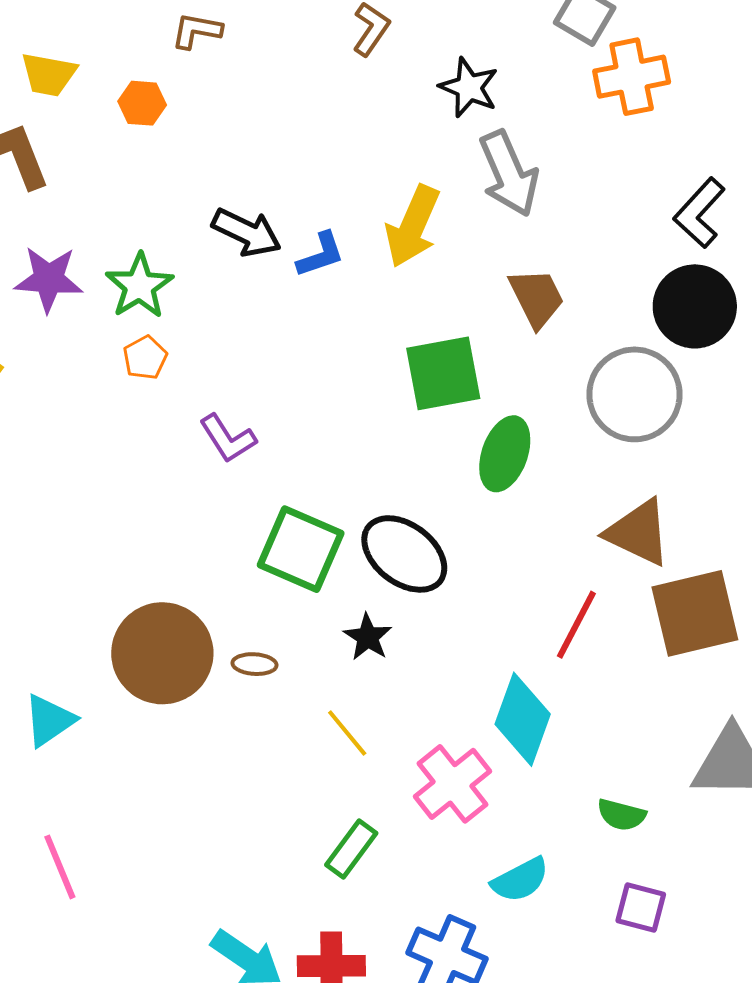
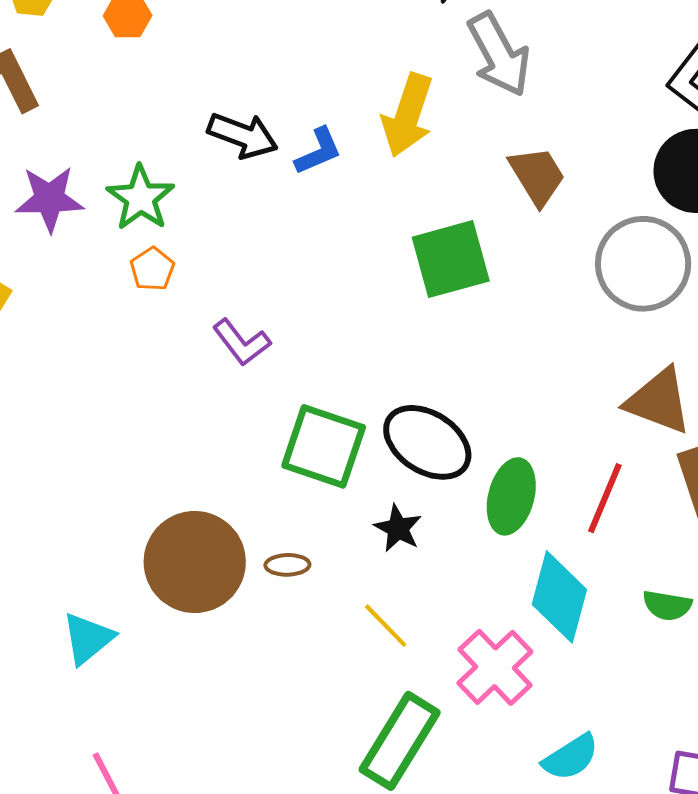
green ellipse: (505, 454) -> (511, 496), moved
green semicircle: (621, 815) -> (667, 605), moved
green rectangle: (351, 849) -> (400, 741), size x1.6

